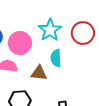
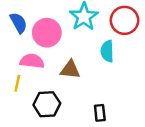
cyan semicircle: (56, 58) -> (107, 51), moved

